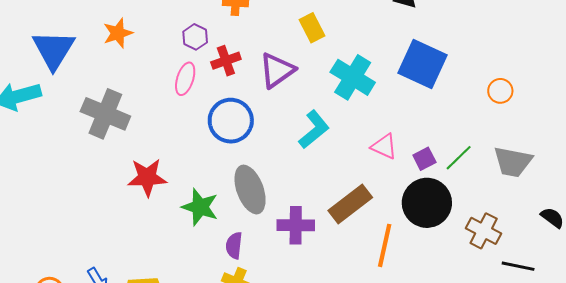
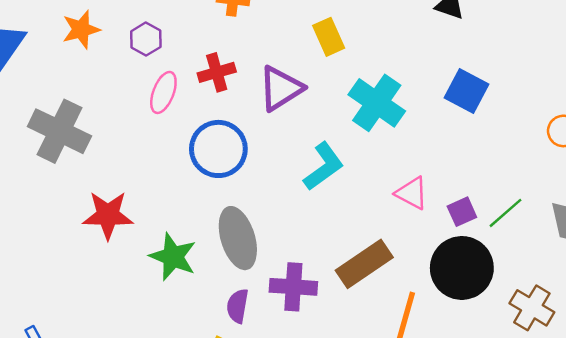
purple hexagon: (195, 37) -> (146, 39), moved
blue square: (423, 64) -> (466, 91), size x0.7
purple semicircle: (234, 245) -> (237, 306), moved

